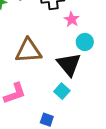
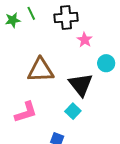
cyan circle: (85, 42) -> (106, 63), moved

